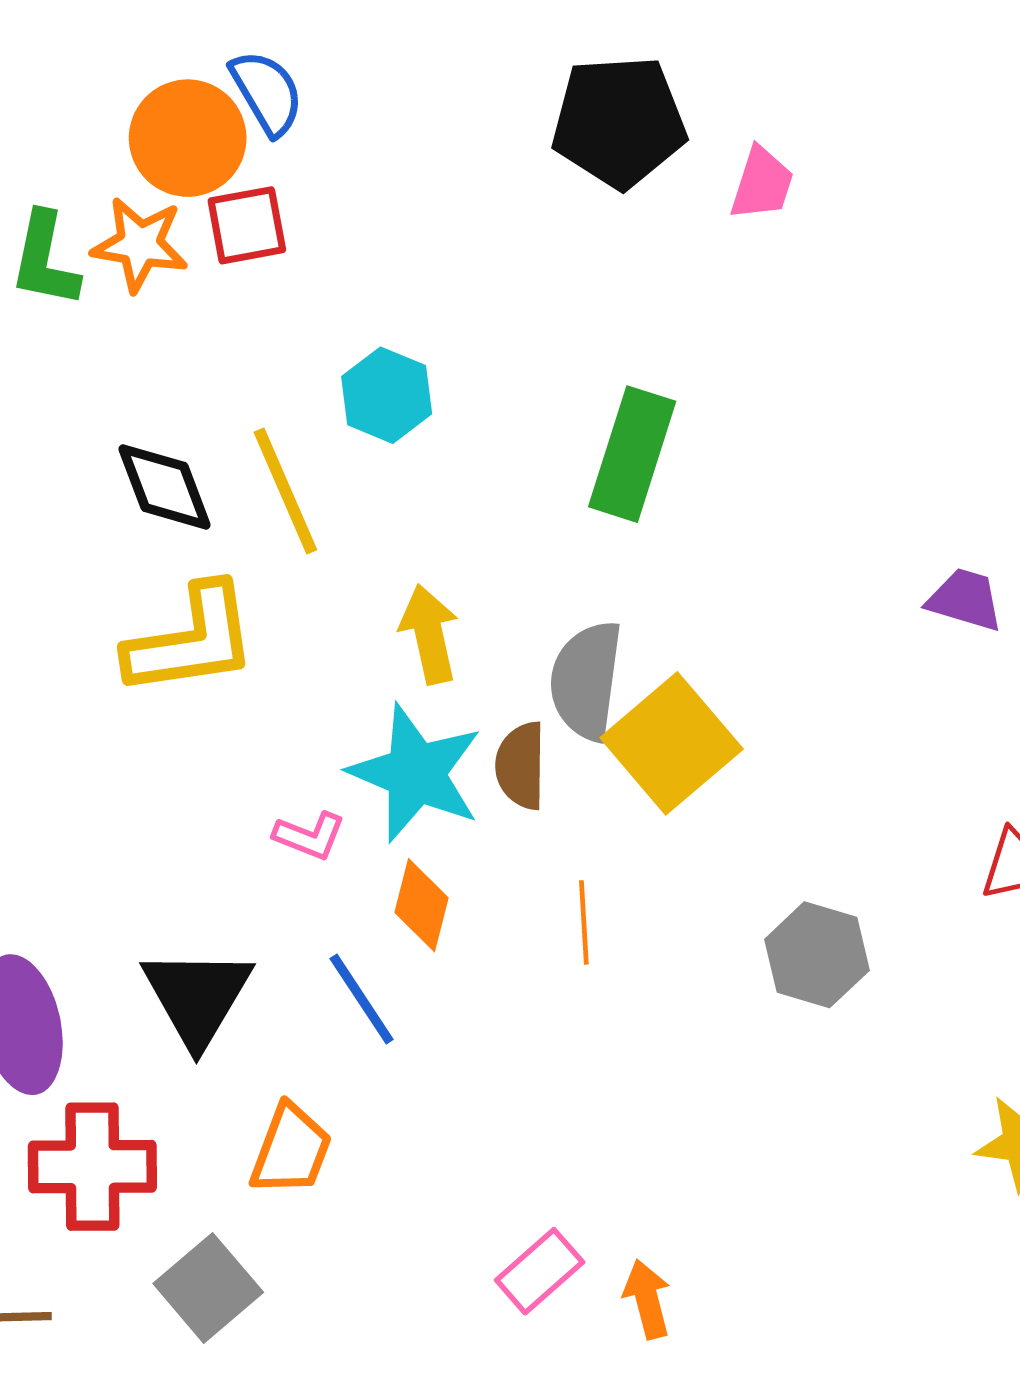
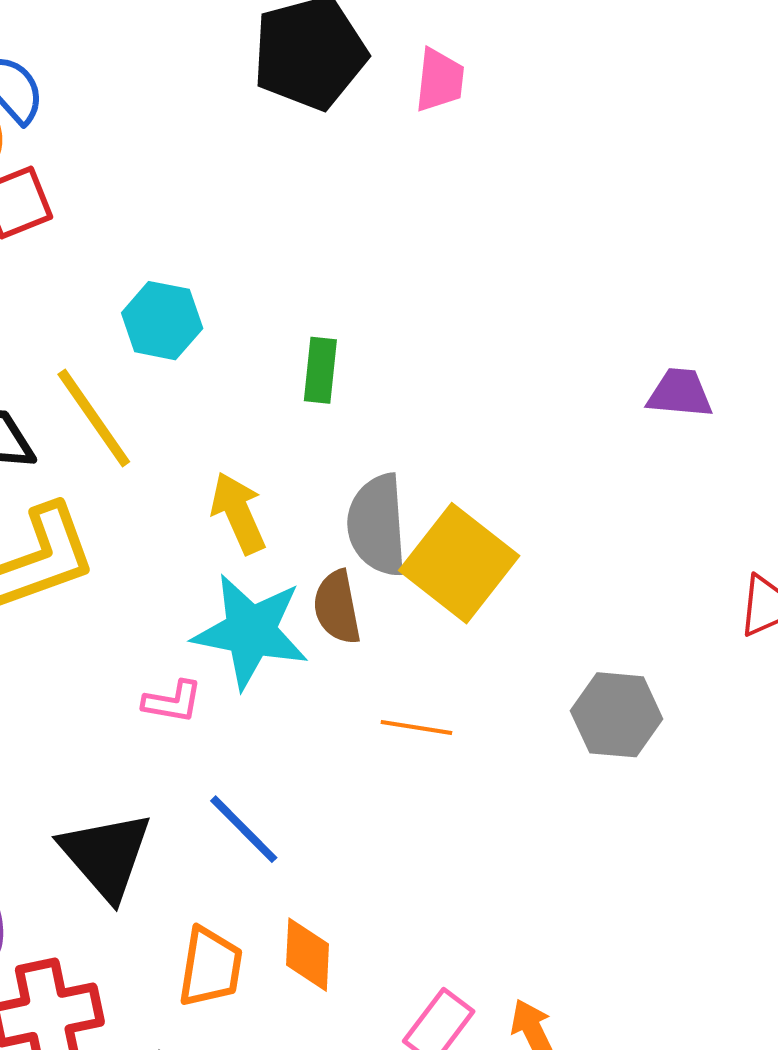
green rectangle: (632, 454) -> (320, 370), moved, size x0.6
orange diamond: (422, 905) -> (308, 955), moved
orange line: (584, 922) -> (416, 727), turned -66

